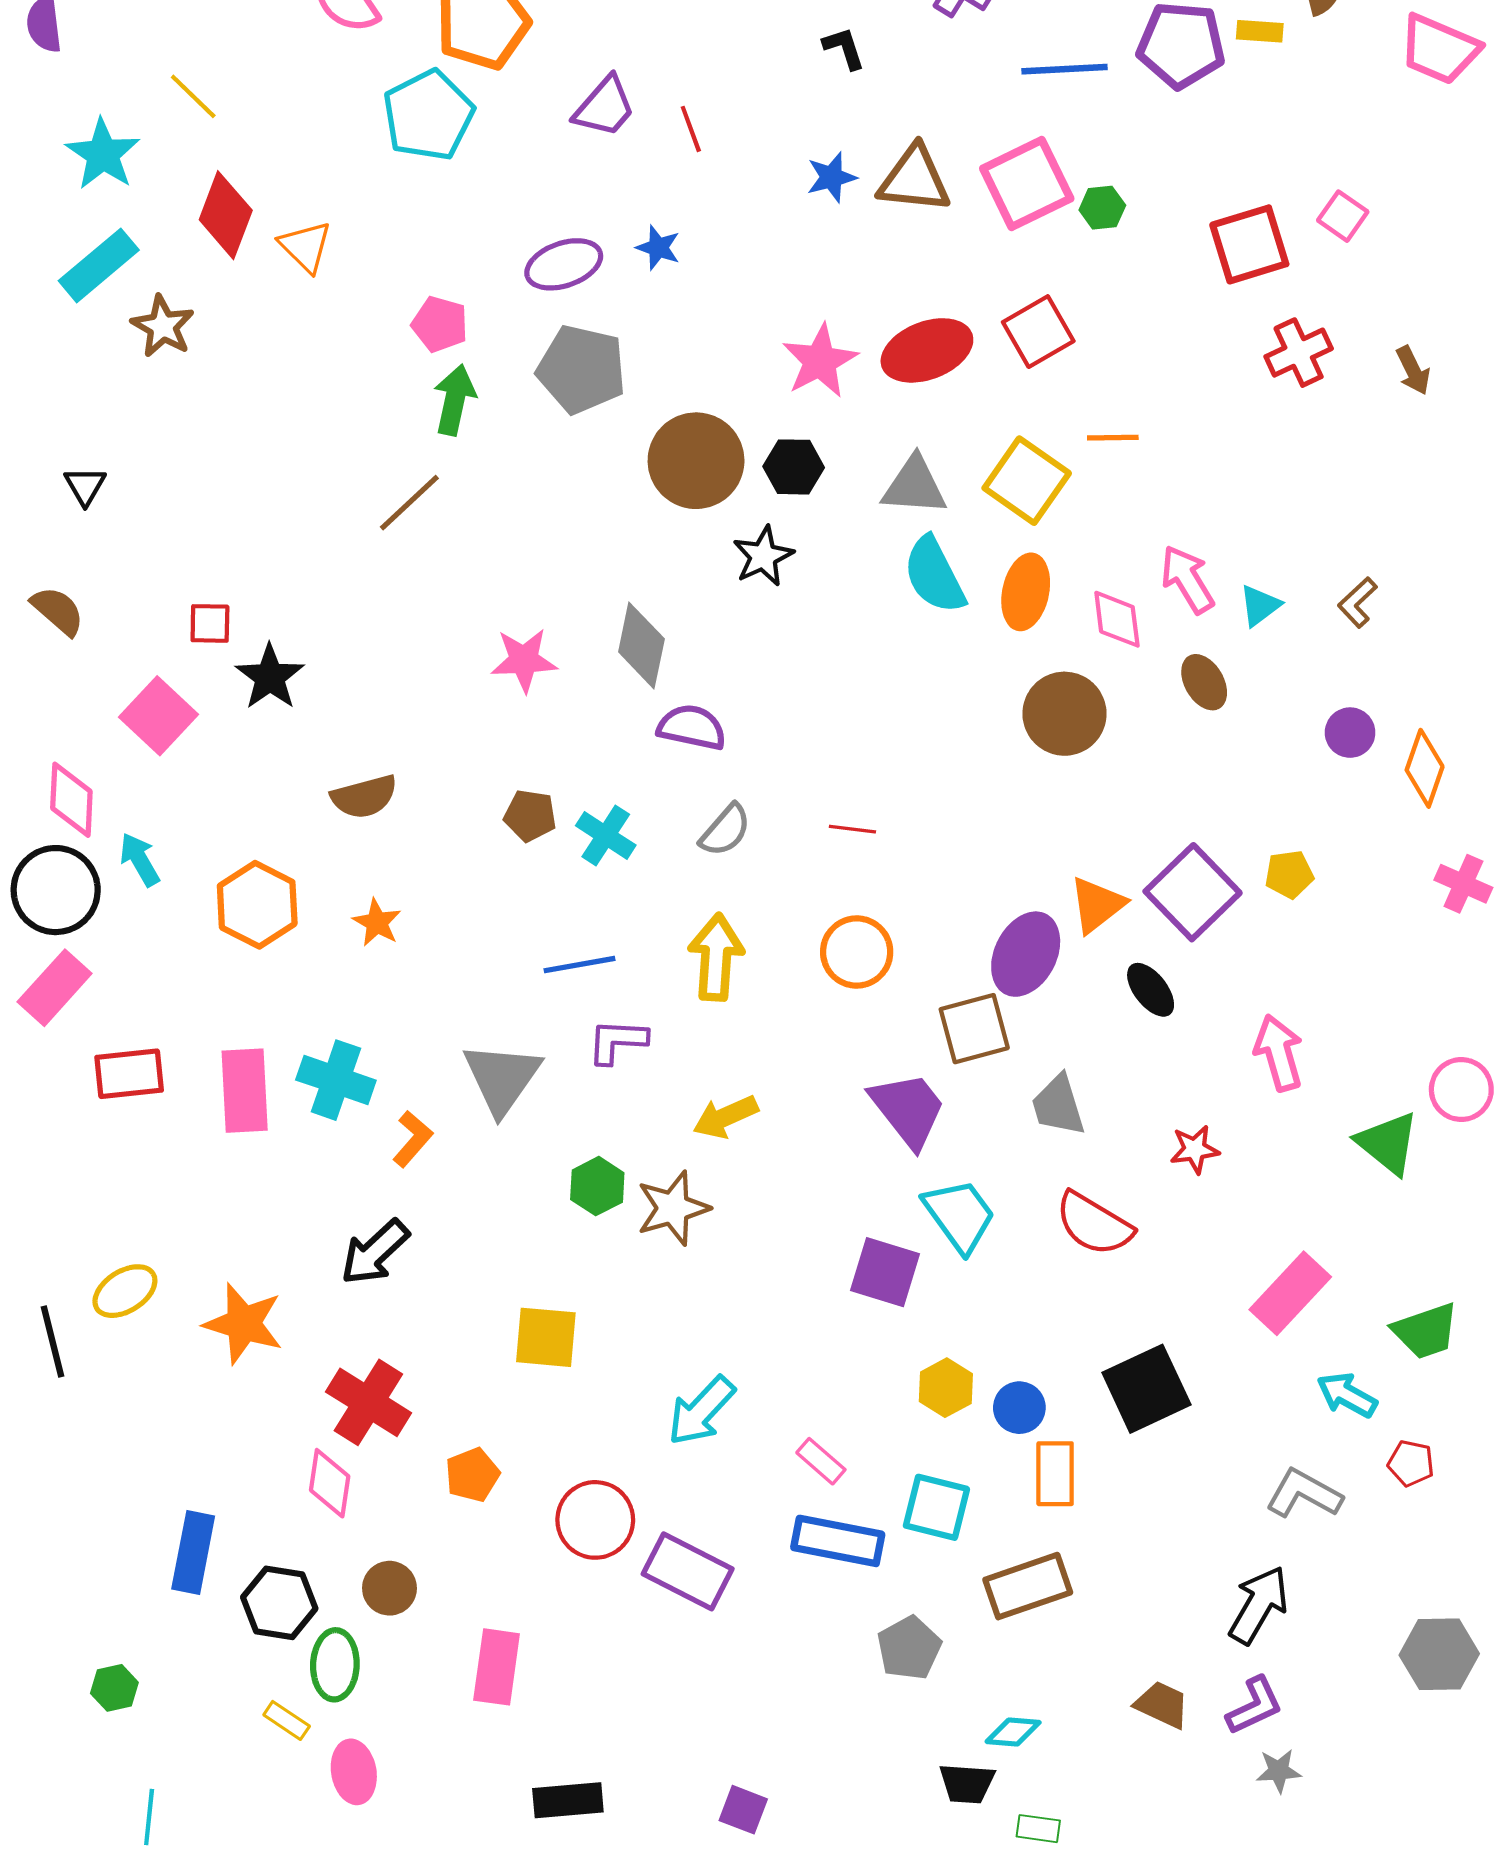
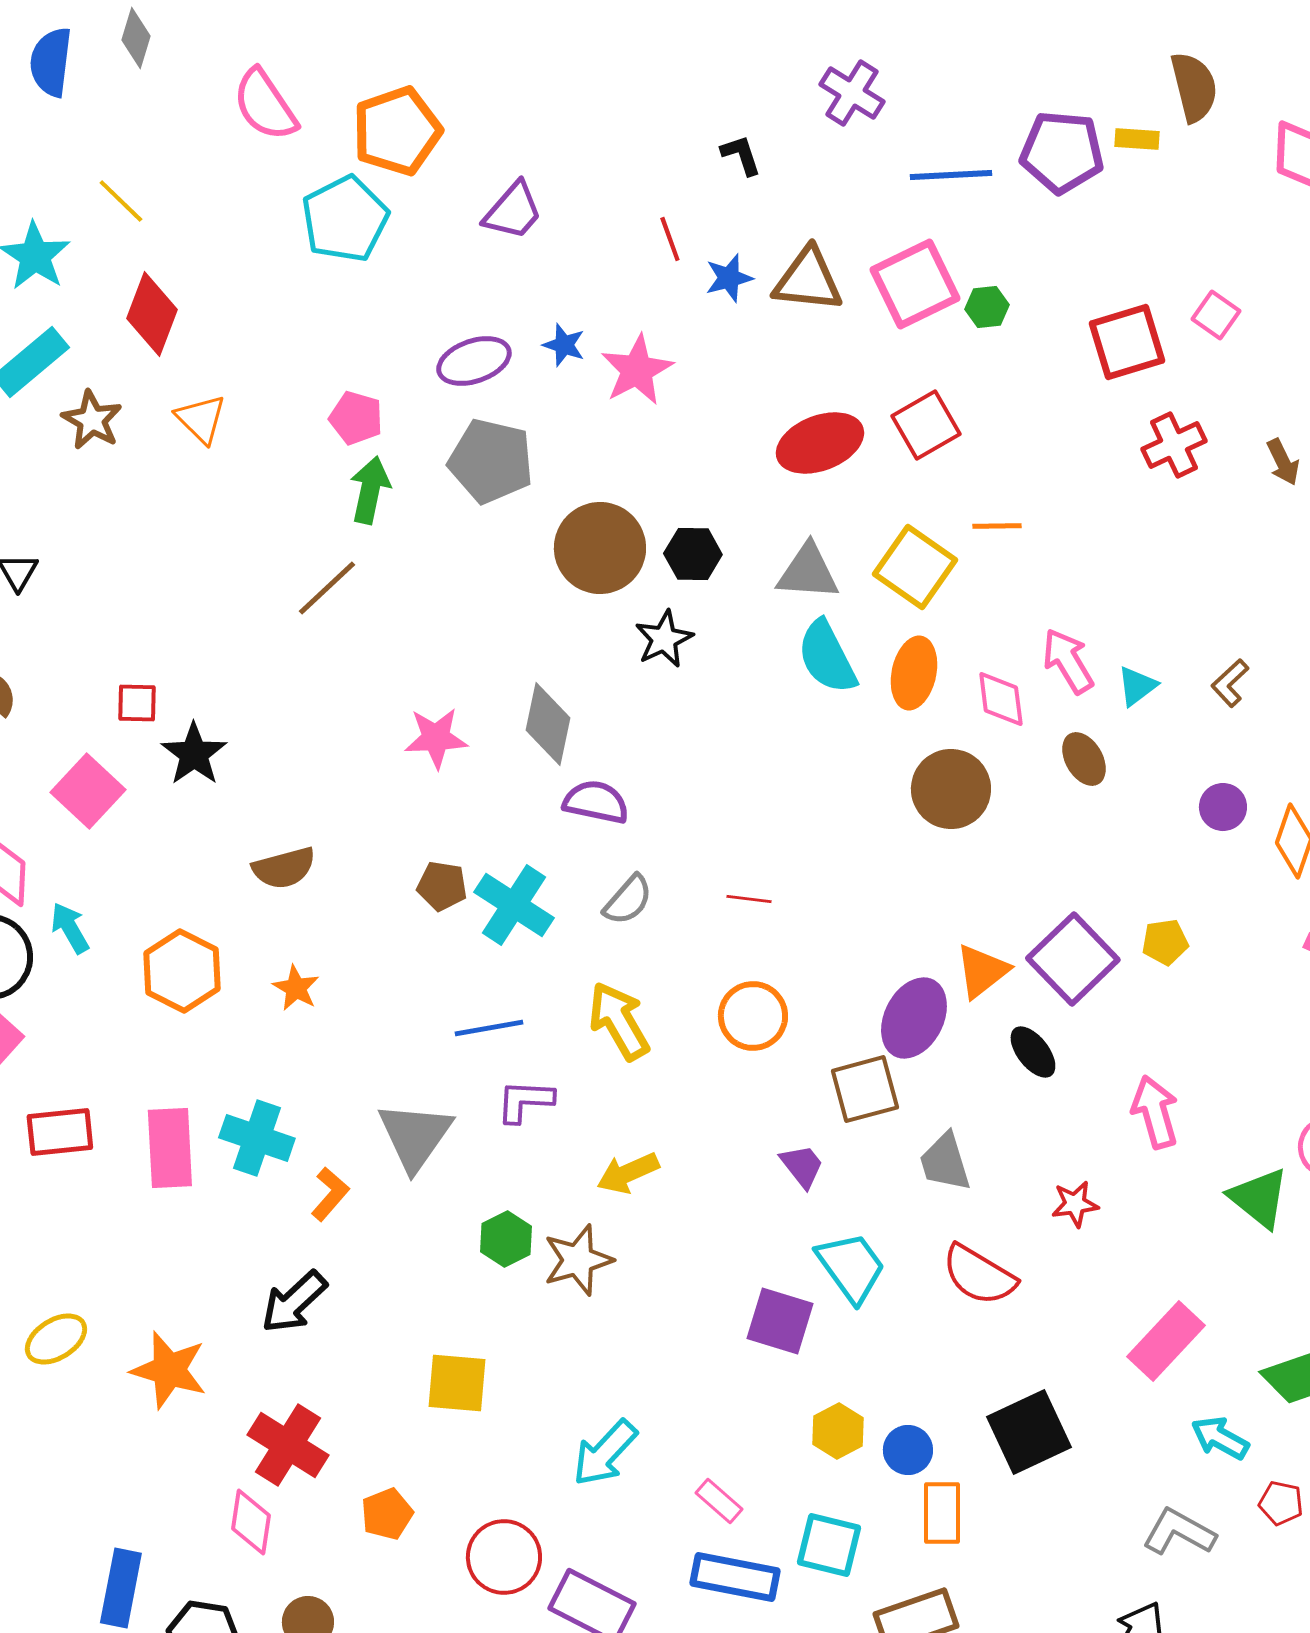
red line: (691, 129) -> (670, 239), moved
orange triangle: (305, 247) -> (201, 419), moved
pink star: (820, 361) -> (637, 370), moved
cyan cross: (606, 835) -> (514, 905), size x1.4
yellow arrow: (716, 957) -> (619, 1021), turned -34
purple trapezoid: (908, 1109) -> (802, 1166), size x0.6

